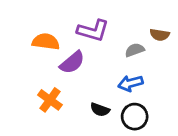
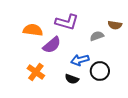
blue arrow: (130, 83) -> (80, 60), moved
black circle: (135, 117) -> (100, 71), moved

